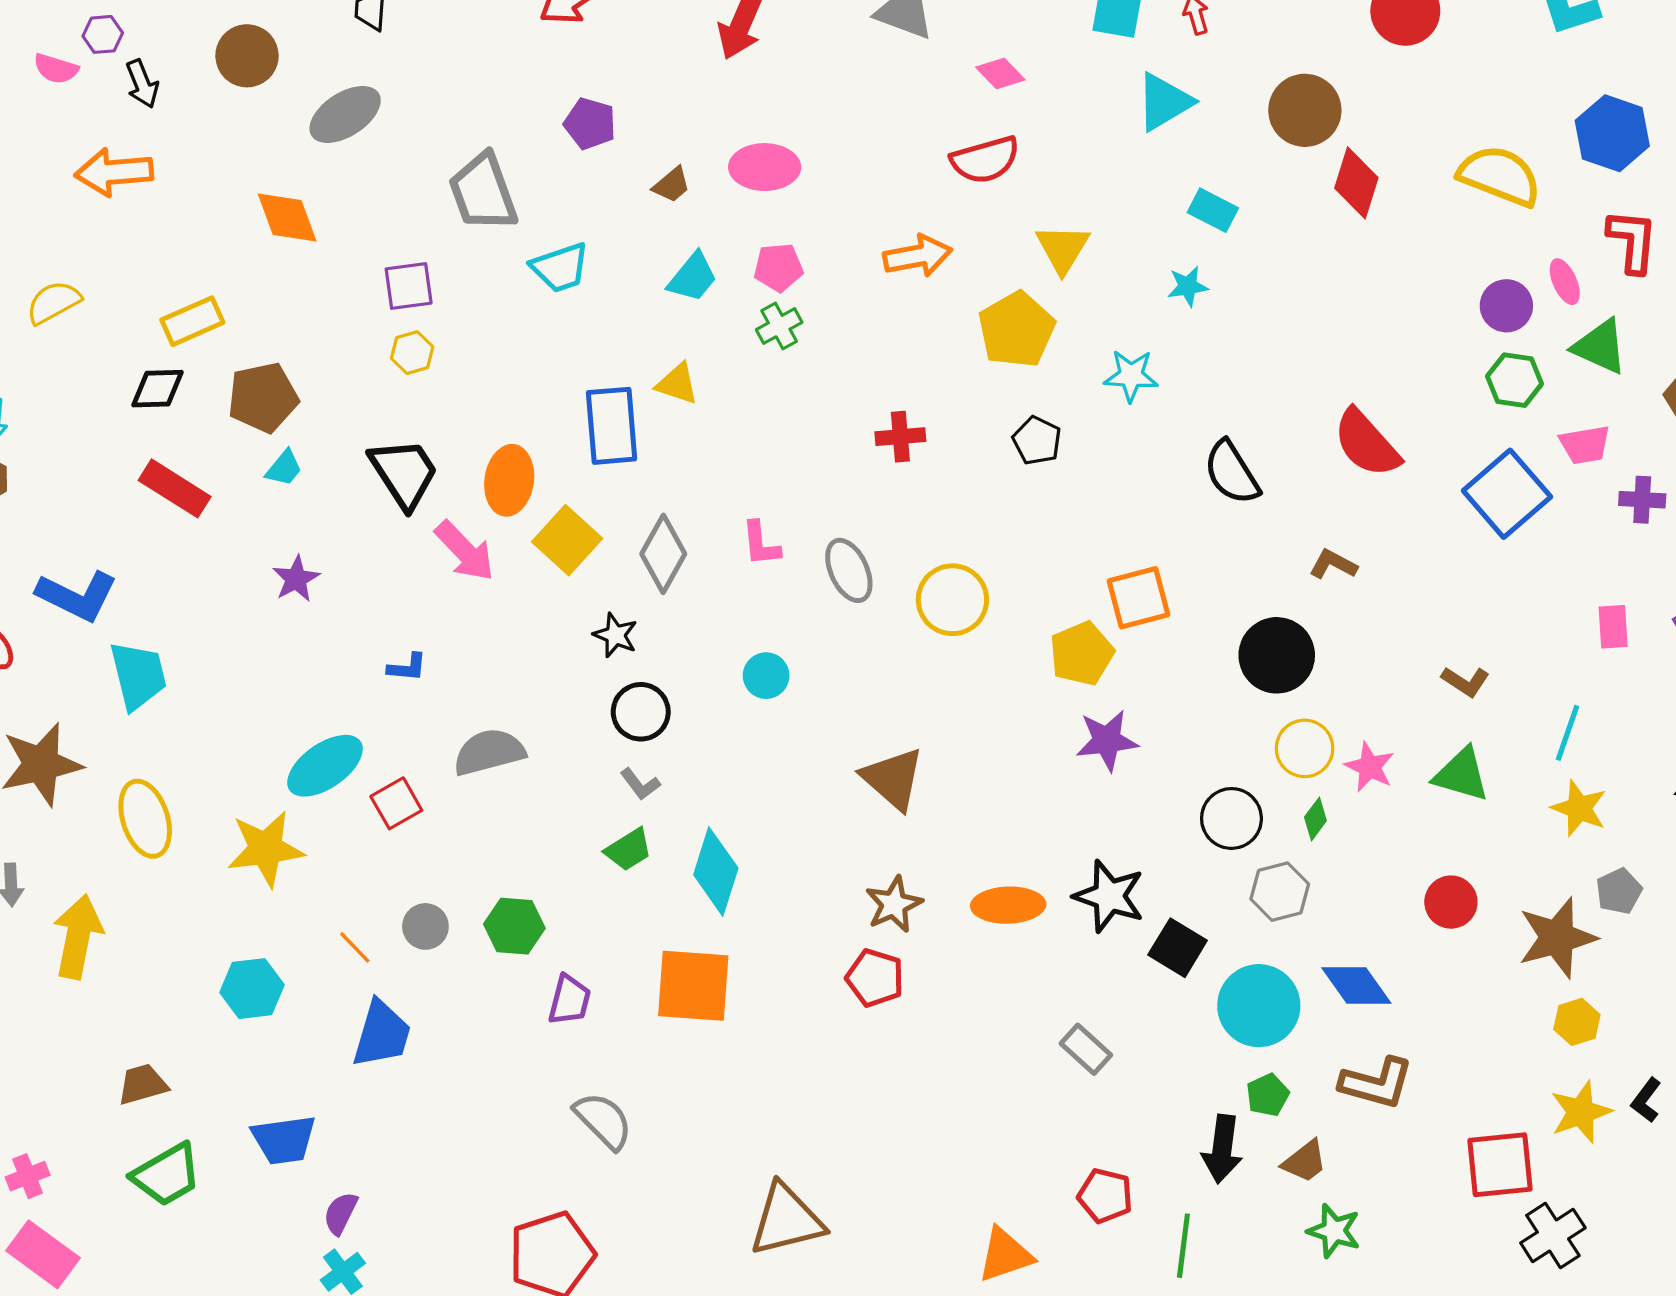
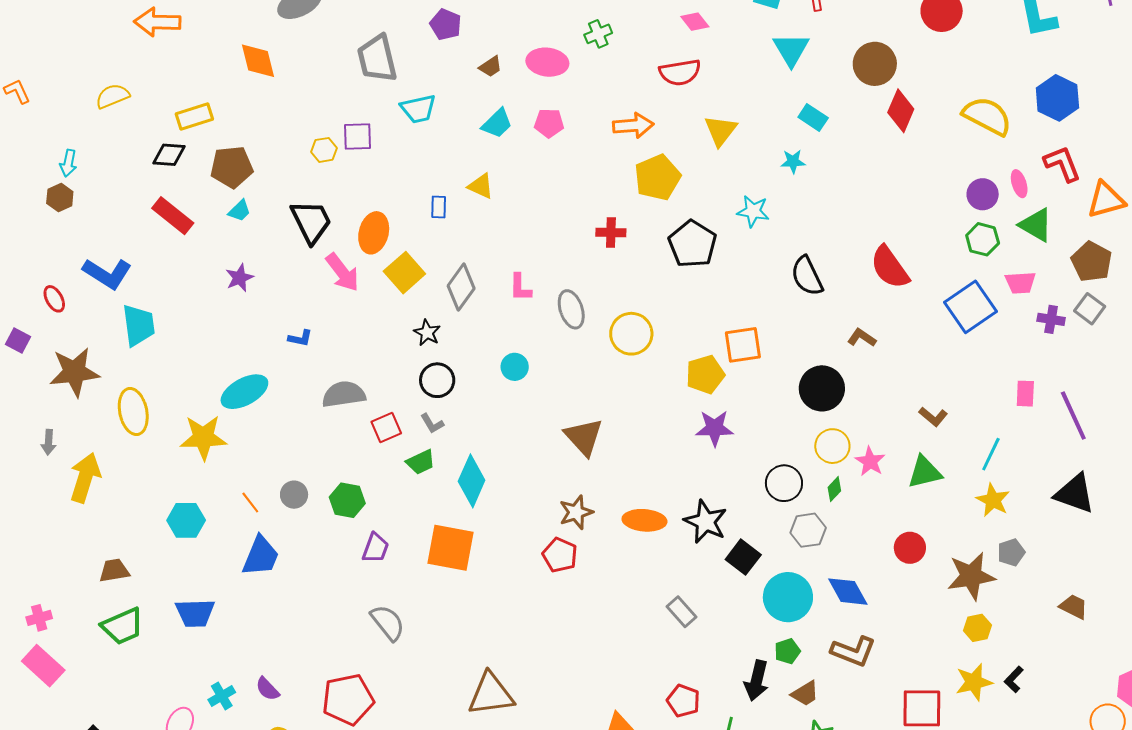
cyan triangle: (1164, 102) -> (791, 49), turned -36
red L-shape: (1632, 241) -> (1062, 164), turned -33
purple square: (409, 286) -> (357, 136), moved
green cross: (779, 326) -> (598, 34), moved
yellow pentagon: (1016, 330) -> (658, 177), moved
blue rectangle: (612, 426) -> (439, 207), size x0.5
black pentagon: (1037, 441) -> (692, 244), size x1.6
green triangle: (1461, 774) -> (925, 472), turned -36
red square: (396, 803) -> (386, 427), moved
purple semicircle: (341, 1213) -> (267, 689), moved, turned -76

